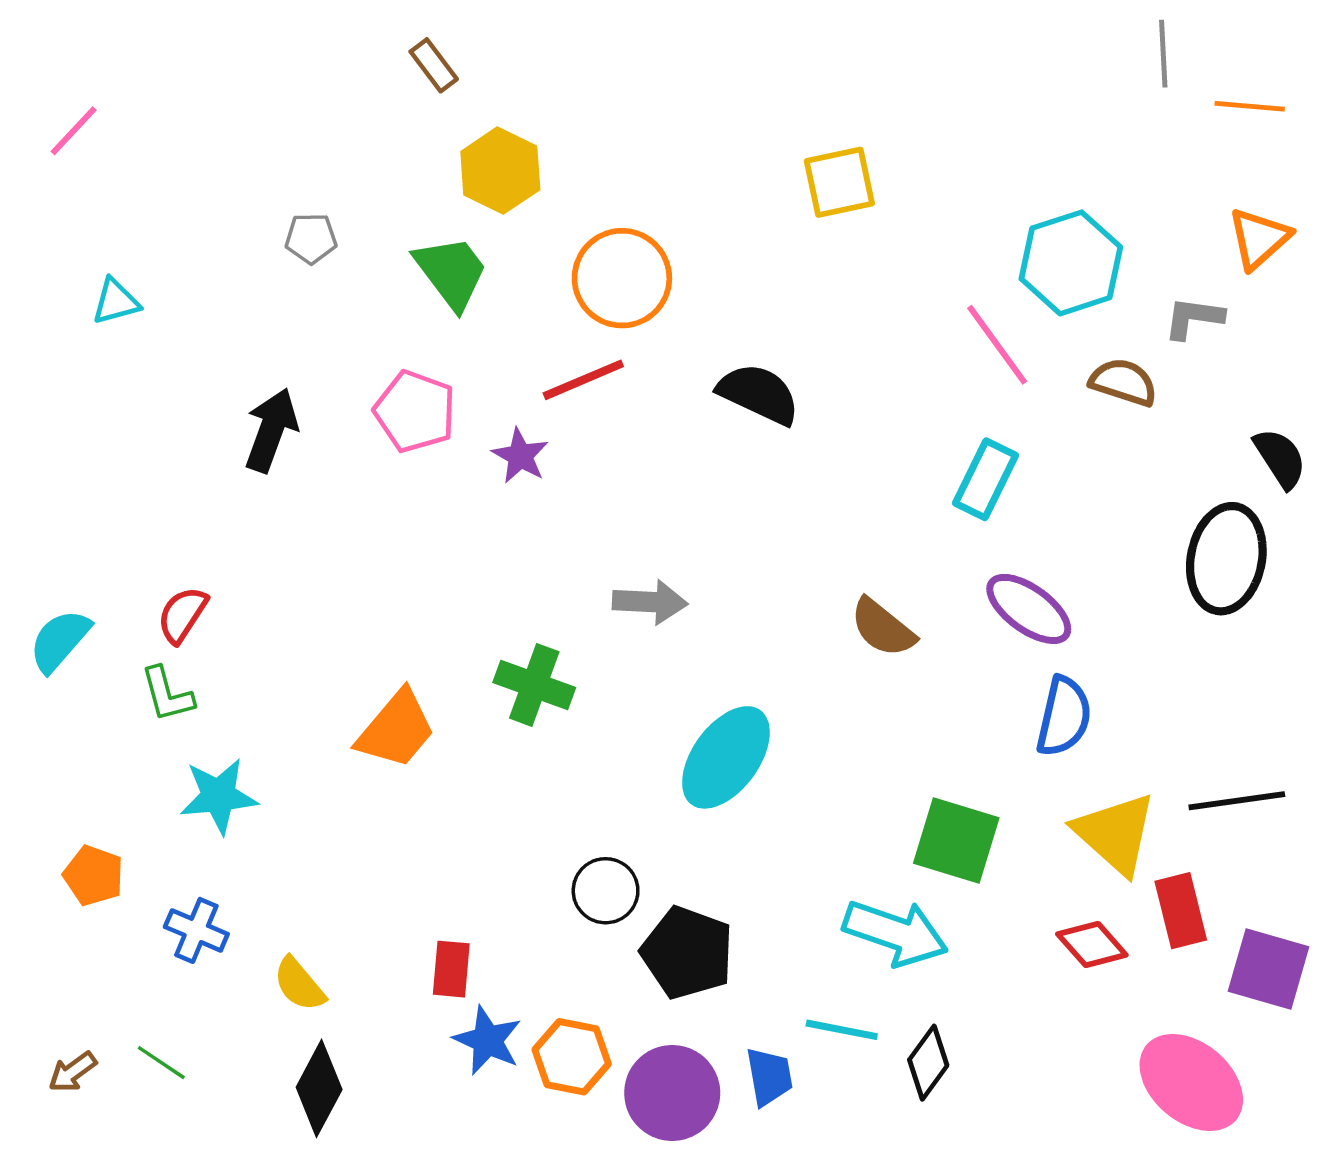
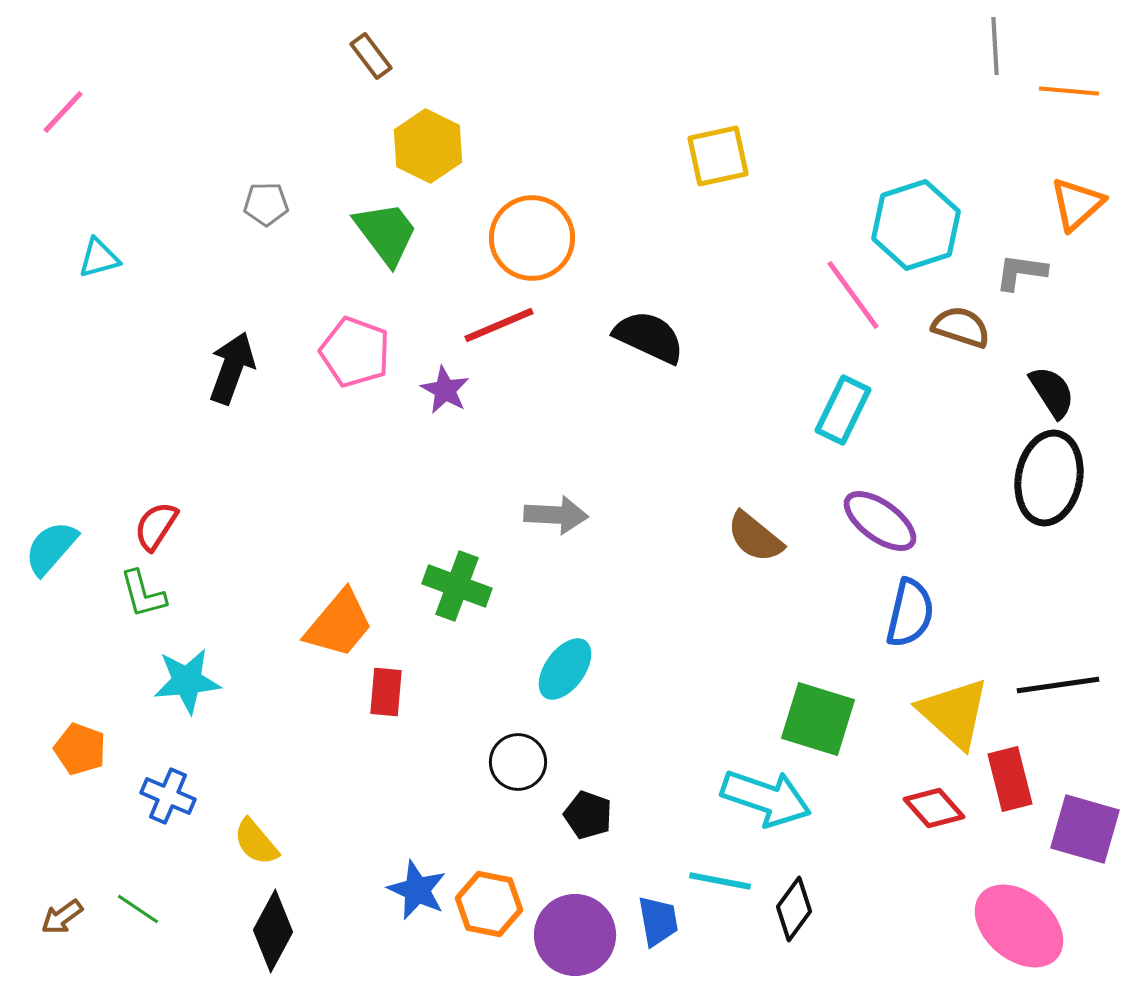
black semicircle: (1280, 458) -> (1052, 392), moved
cyan ellipse: (726, 757) -> (565, 669), moved, size x0.7
black pentagon: (687, 953) -> (588, 815), size x0.6
red rectangle: (451, 969) -> (386, 692), moved

